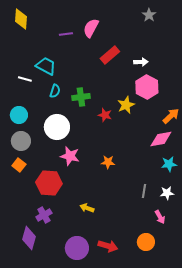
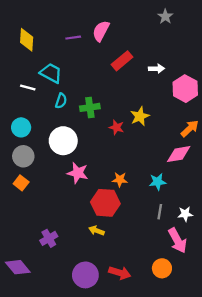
yellow diamond: (21, 19) -> (27, 40), moved
pink hexagon: (147, 87) -> (185, 89), moved
cyan star: (169, 164) -> (158, 182), moved
red hexagon: (49, 183) -> (105, 203), moved
pink arrow: (160, 217) -> (177, 241), size x1.6
purple diamond: (29, 238) -> (18, 267), moved, turned -55

